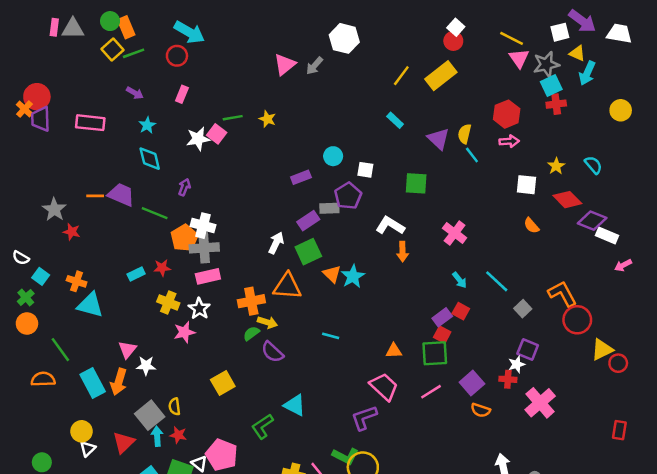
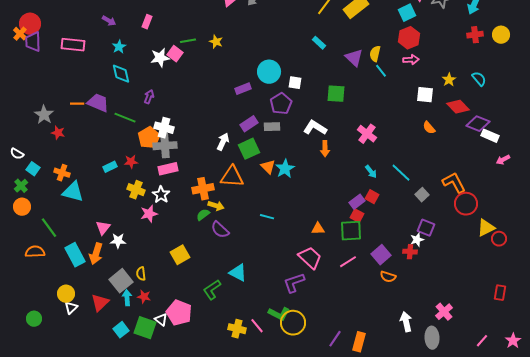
cyan square: (551, 86) -> (407, 13), moved
red cross: (556, 104) -> (475, 35), moved
cyan circle: (333, 156) -> (269, 72), size x1.5
gray rectangle: (329, 208) -> (272, 127), moved
pink cross: (540, 403) -> (444, 312), moved, size x0.7

